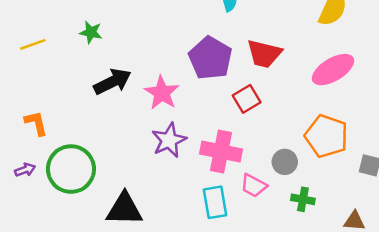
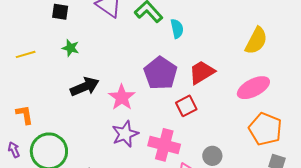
red trapezoid: (264, 54) -> (202, 72), turned 132
orange pentagon: (326, 136) -> (265, 129), moved
purple arrow: (25, 170) -> (14, 150), turned -98

